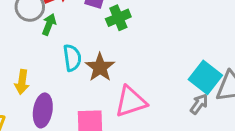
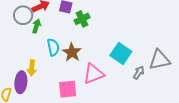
cyan square: (205, 77) -> (121, 53), moved
yellow arrow: (22, 82) -> (32, 68), moved
purple ellipse: (43, 110) -> (21, 82), moved

